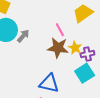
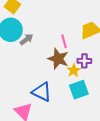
yellow star: (75, 48) -> (74, 70), moved
purple cross: (87, 54) -> (84, 61), moved

